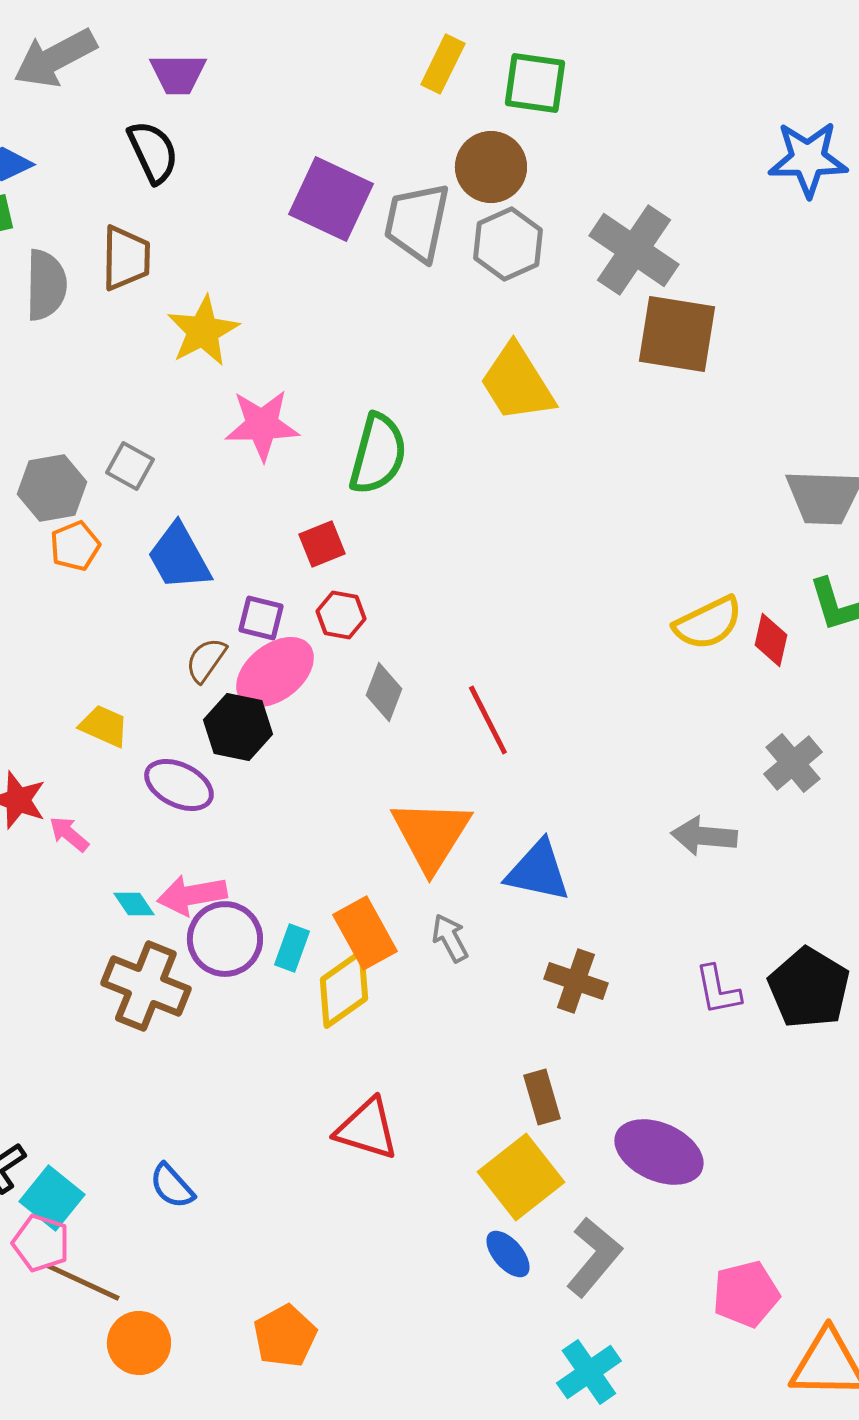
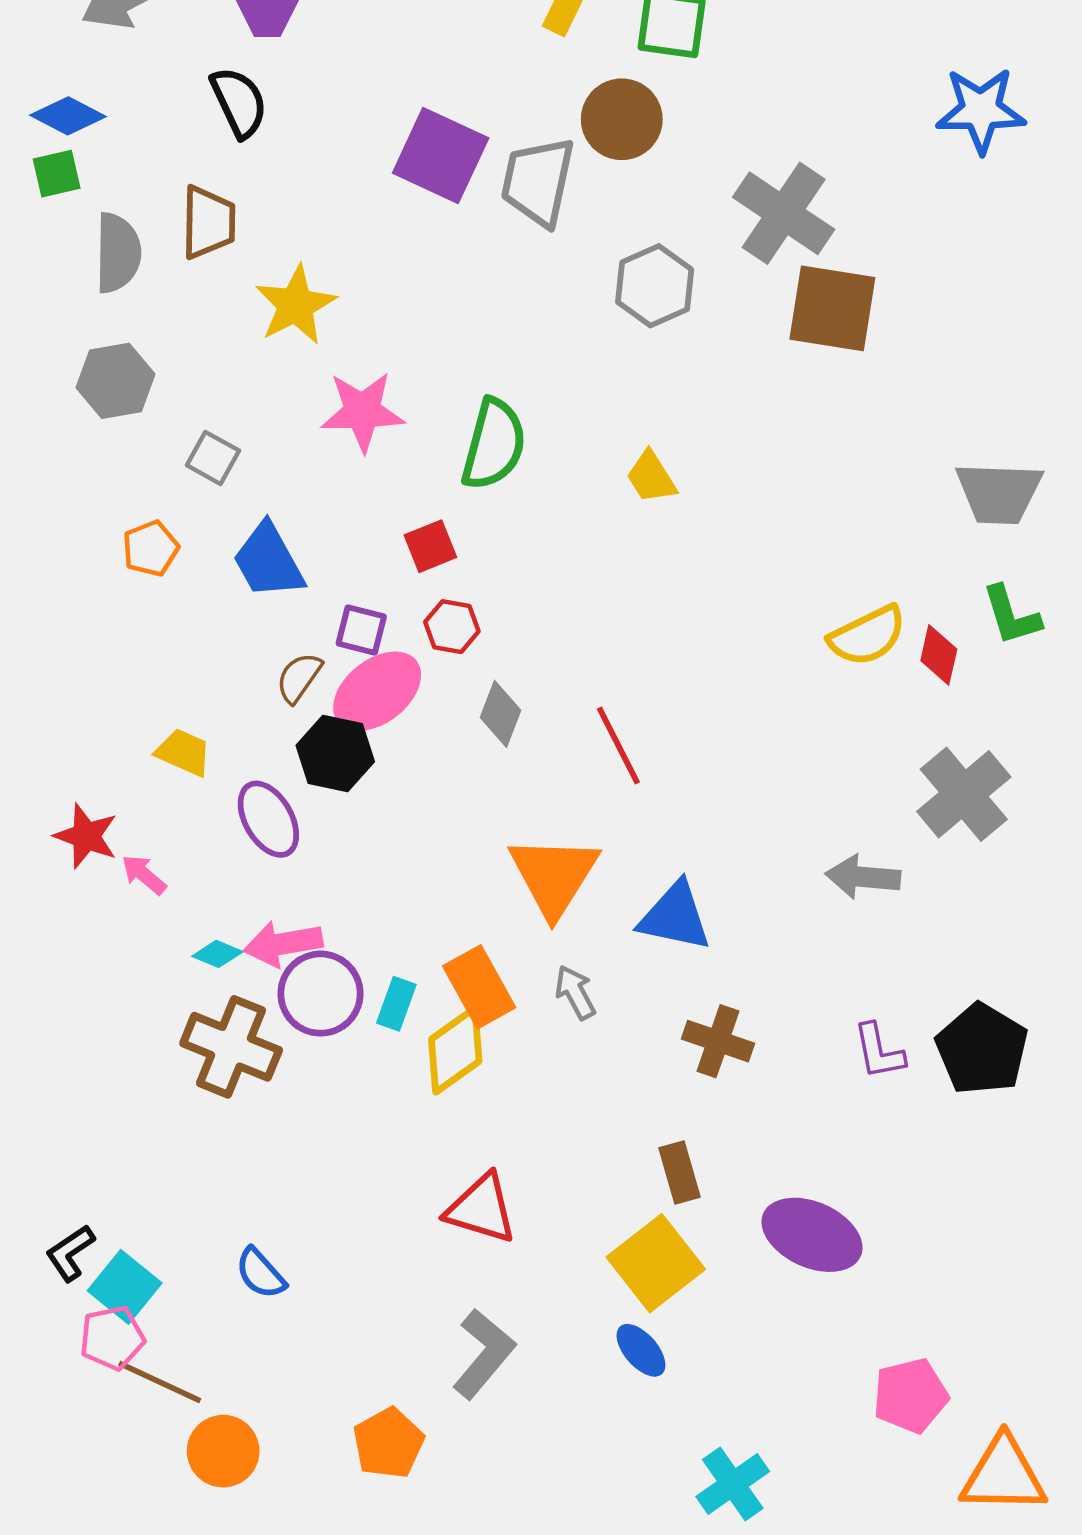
gray hexagon: (508, 244) -> (655, 286), moved
yellow trapezoid: (517, 383) -> (651, 477), moved, size x0.6
gray hexagon: (52, 488) -> (116, 381), moved
gray cross: (793, 763) -> (964, 794), size x1.4
purple ellipse: (179, 785) -> (268, 819), turned 34
cyan diamond: (134, 904) -> (217, 954), turned -33
pink pentagon: (41, 1243) -> (112, 1338), turned -30
gray L-shape: (594, 1257) -> (484, 1354), moved

